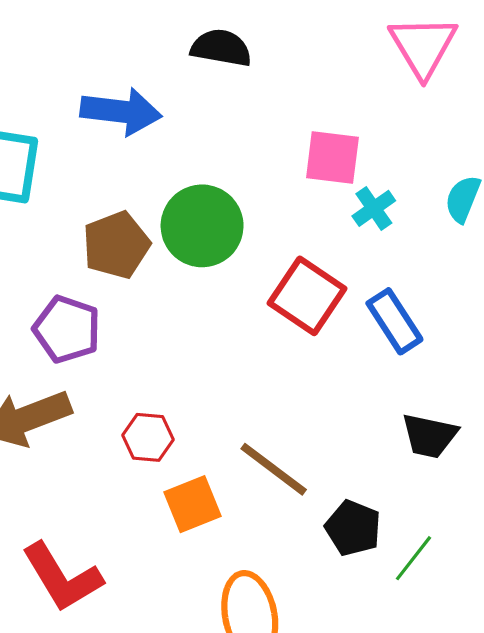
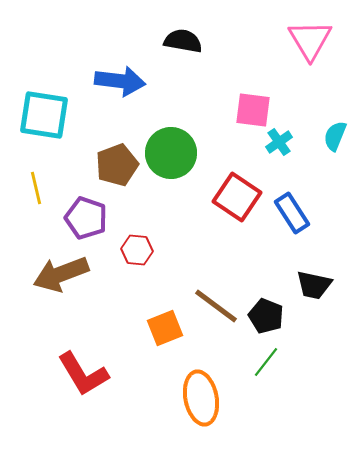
red hexagon: (148, 437) -> (137, 250), moved
black pentagon: (353, 528) -> (266, 316), moved
green line: (414, 558) -> (266, 362), moved

